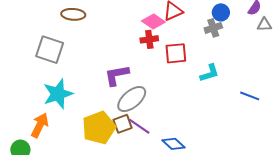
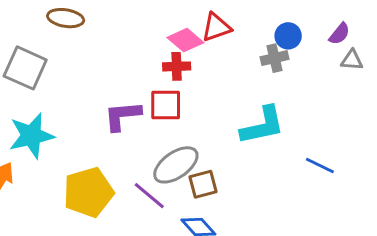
red square: (176, 53) -> (166, 105), moved
cyan L-shape: (210, 73) -> (263, 126), size x1.5
gray ellipse: (132, 99) -> (176, 165), moved
brown square: (123, 124) -> (203, 184), moved

